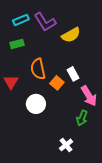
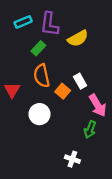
purple L-shape: (45, 22) -> (49, 24), turned 40
green rectangle: (17, 44) -> (38, 48), moved, turned -32
white cross: (66, 145) -> (72, 159), turned -32

